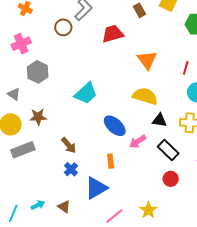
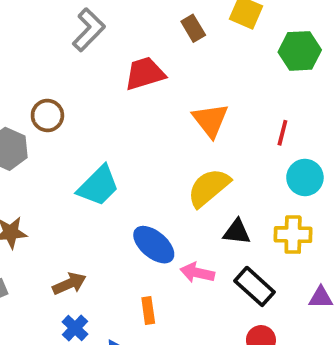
brown circle: (63, 27) -> (47, 115), moved
yellow semicircle: (145, 96) -> (209, 188), turned -55
pink arrow: (138, 142) -> (197, 273), turned 48
brown arrow: (69, 145) -> (69, 284), turned -72

